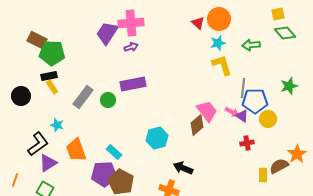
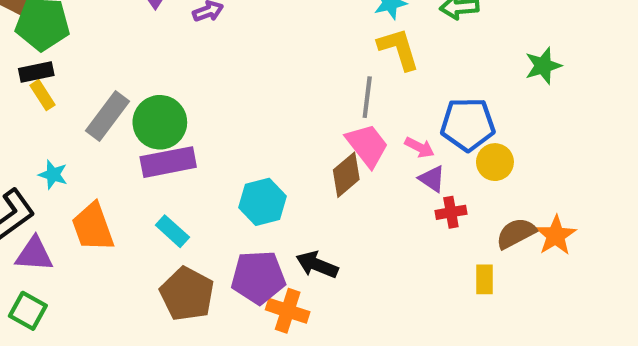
purple rectangle: (133, 84) -> (168, 162), moved
green star: (289, 86) -> (543, 66), moved
gray line: (243, 88) -> (367, 97), moved
green circle: (108, 100) -> (160, 122), size x1.6
purple triangle: (242, 116) -> (432, 179), moved
purple triangle: (48, 163) -> (34, 254), turned 36
brown semicircle: (279, 166) -> (516, 233), moved
purple pentagon: (104, 174) -> (258, 277), moved

